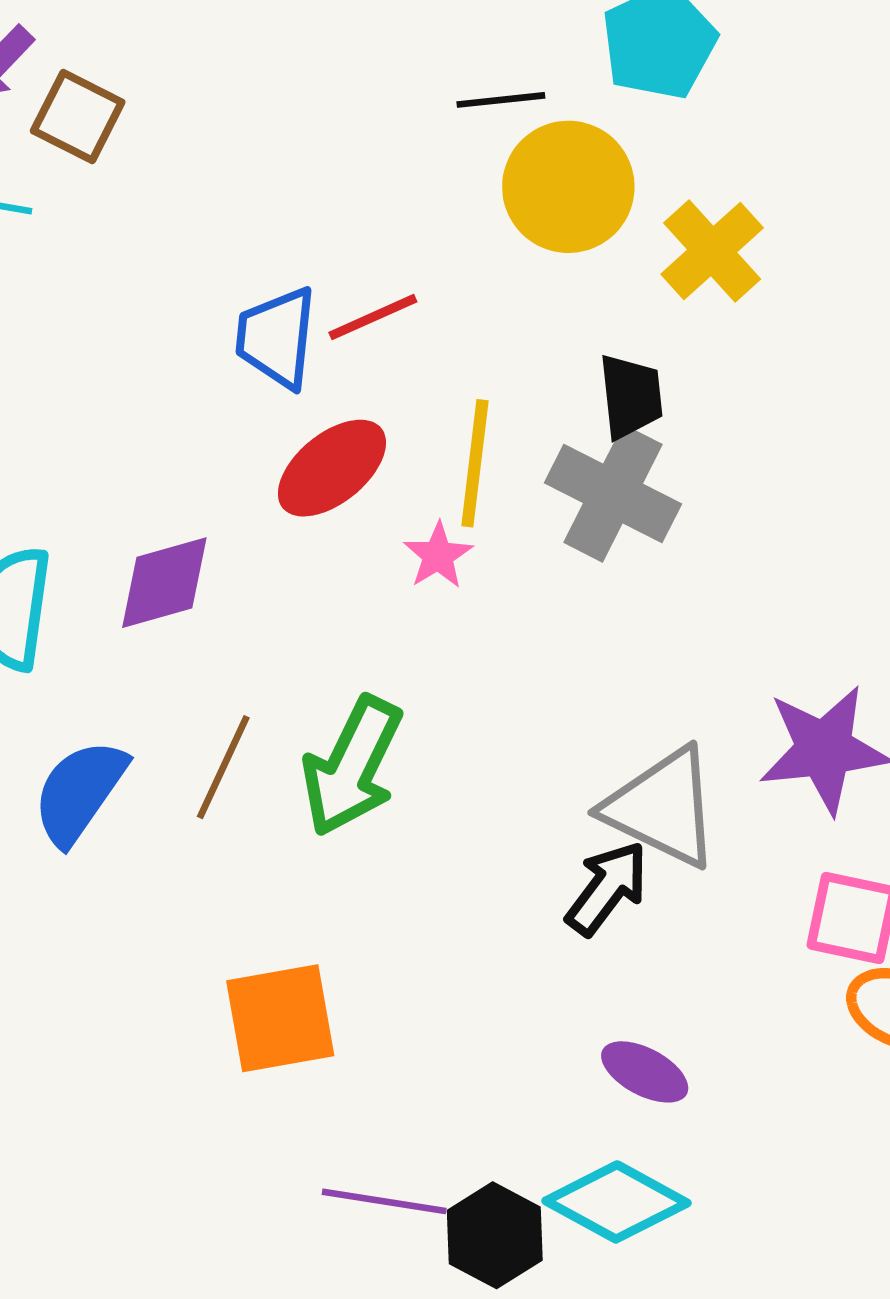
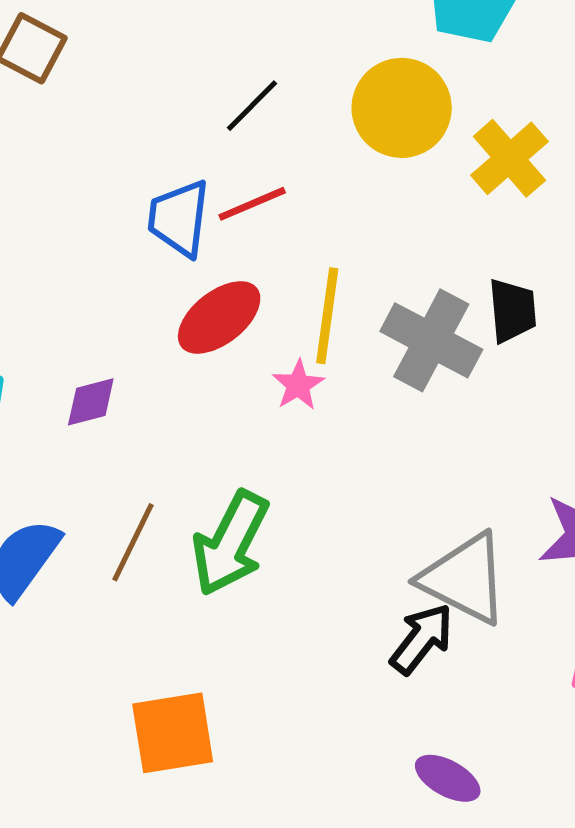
black line: (501, 100) -> (252, 106), moved, turned -40
black trapezoid: (631, 396) -> (512, 310), moved
purple diamond: (164, 583) -> (91, 402), size x0.7

